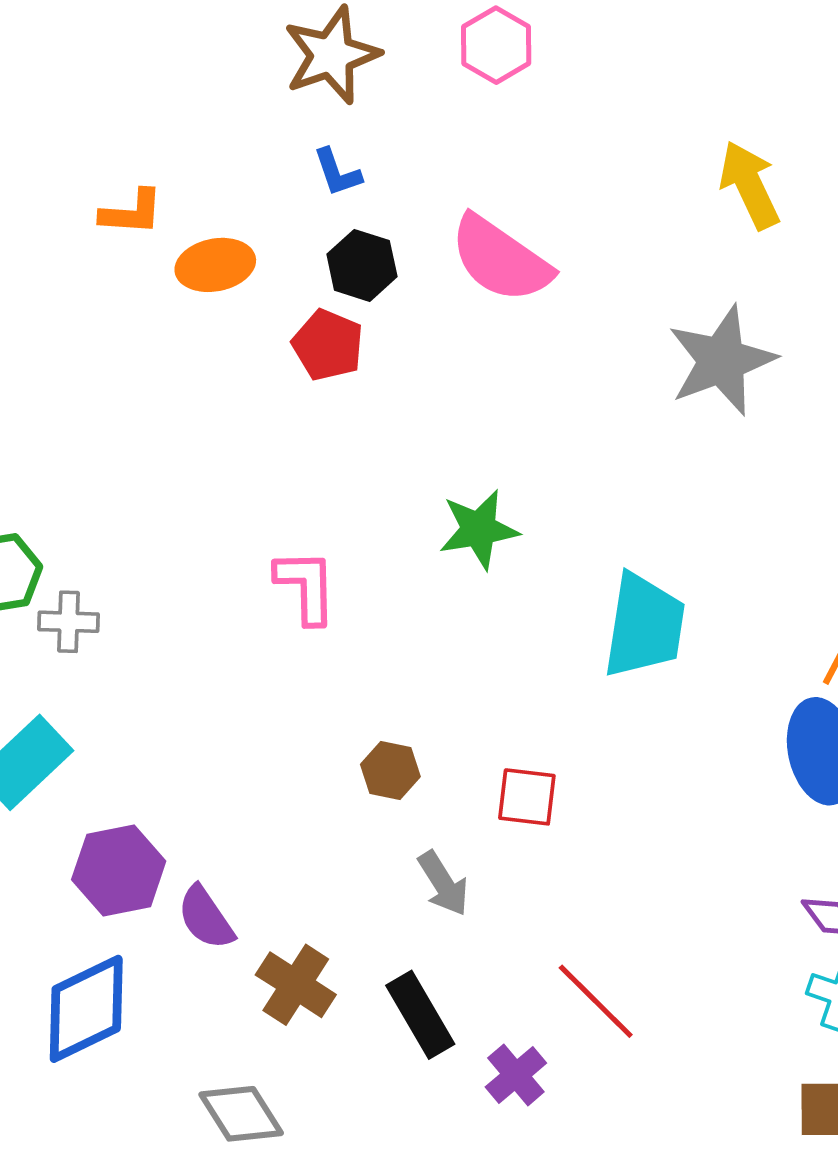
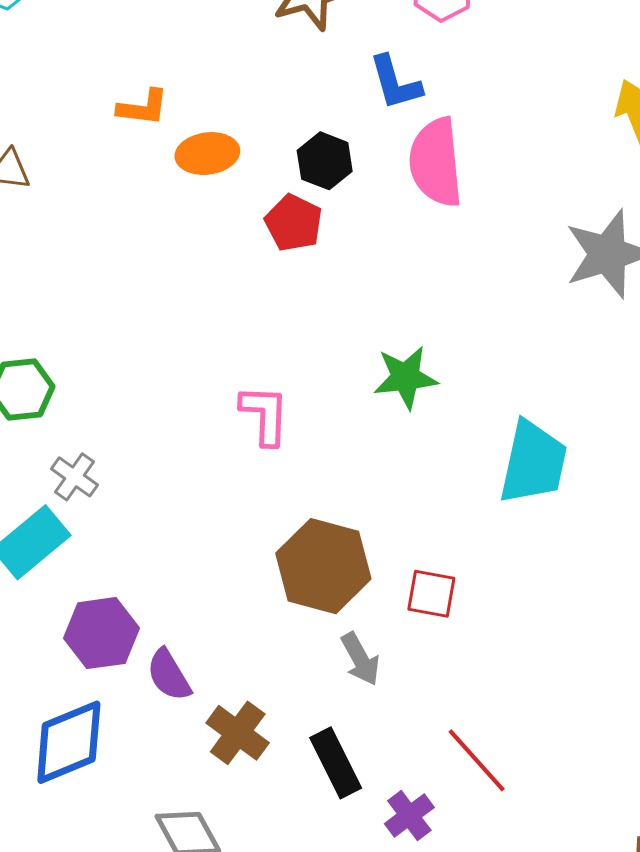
blue L-shape: (337, 172) -> (395, 83), moved, size x1.4
pink semicircle: (501, 259) -> (436, 162), turned 46
gray cross: (68, 622) -> (75, 477), moved, turned 30
brown hexagon: (390, 771) -> (323, 566), size x2.0

